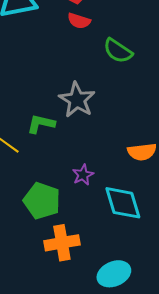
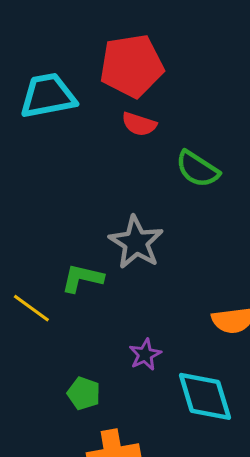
green pentagon: (42, 201) -> (84, 393), size x0.6

